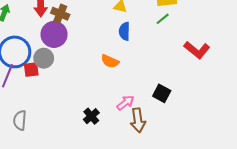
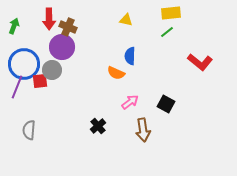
blue semicircle: (124, 31) -> (130, 56), moved
pink arrow: (125, 103) -> (130, 102), moved

